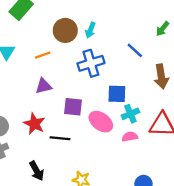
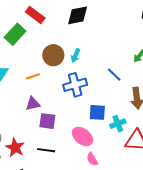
purple square: (73, 107) -> (47, 121), moved
cyan cross: (130, 114) -> (118, 124), moved
red star: (34, 124) -> (15, 148), moved
pink semicircle: (130, 137) -> (92, 159), moved, turned -112

